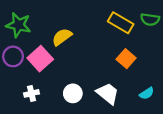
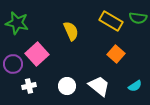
yellow semicircle: (62, 37) -> (71, 31), moved, turned 102
purple circle: (13, 56) -> (13, 64), moved

